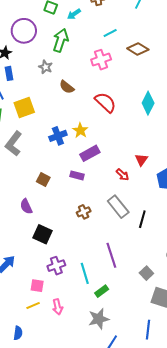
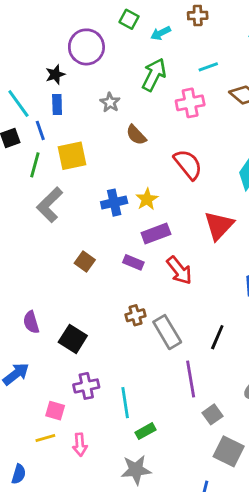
green arrow: (61, 40) -> (154, 75), moved
red triangle: (141, 160) -> (219, 226), moved, size x1.6
red arrow: (122, 175) -> (179, 270), moved, size x1.5
purple semicircle: (26, 206) -> (31, 322), moved
gray rectangle: (118, 207) -> (167, 332), moved
purple line: (111, 255) -> (191, 379), moved

